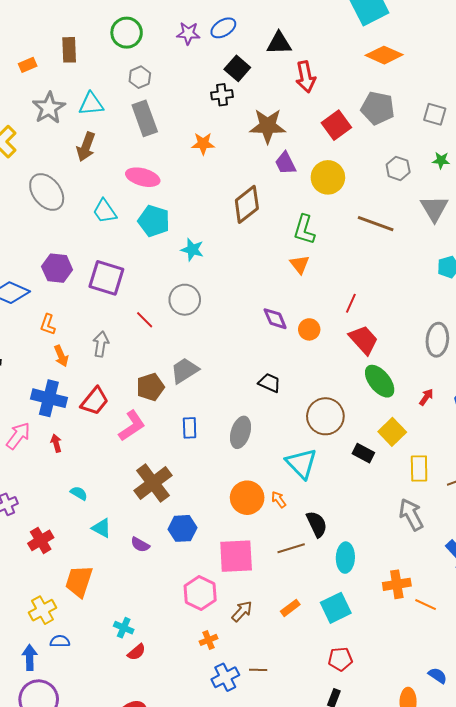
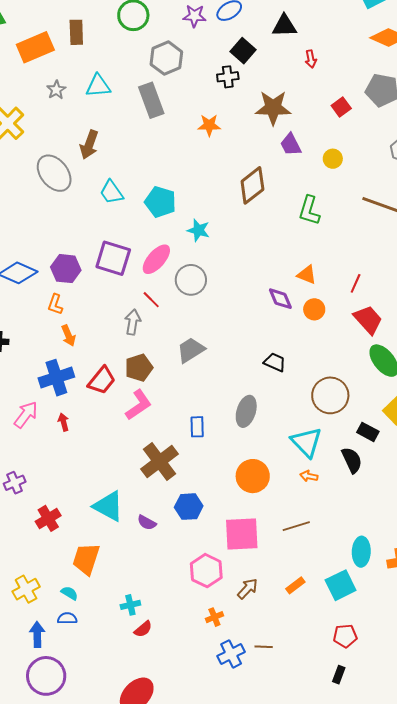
orange rectangle: (28, 65) -> (35, 47), size x2.0
gray hexagon: (140, 77) -> (166, 58), moved, size x1.5
red arrow: (306, 77) -> (311, 59), size x0.6
gray star: (49, 108) -> (56, 90), size x0.6
red square: (336, 125) -> (341, 107), size x0.7
brown arrow: (86, 147) -> (89, 145), moved
pink ellipse: (143, 177) -> (156, 259), moved, turned -64
yellow circle: (328, 177) -> (333, 159), size x0.6
orange triangle: (300, 264) -> (307, 275), moved, turned -30
purple hexagon: (57, 268) -> (66, 269), moved
gray arrow: (101, 344) -> (133, 322), moved
brown pentagon: (150, 387) -> (139, 368), moved
blue cross: (49, 398) -> (56, 378), turned -32
blue rectangle: (190, 428) -> (197, 427), moved
cyan semicircle: (79, 493) -> (69, 593), moved
orange arrow: (279, 500) -> (309, 476), moved, turned -42
black semicircle: (317, 524) -> (352, 460), moved
cyan triangle: (102, 528) -> (108, 506), size x1.6
cyan ellipse: (345, 558) -> (361, 552), moved
yellow cross: (43, 610) -> (26, 589), moved
cyan cross: (124, 628) -> (130, 605), turned -36

